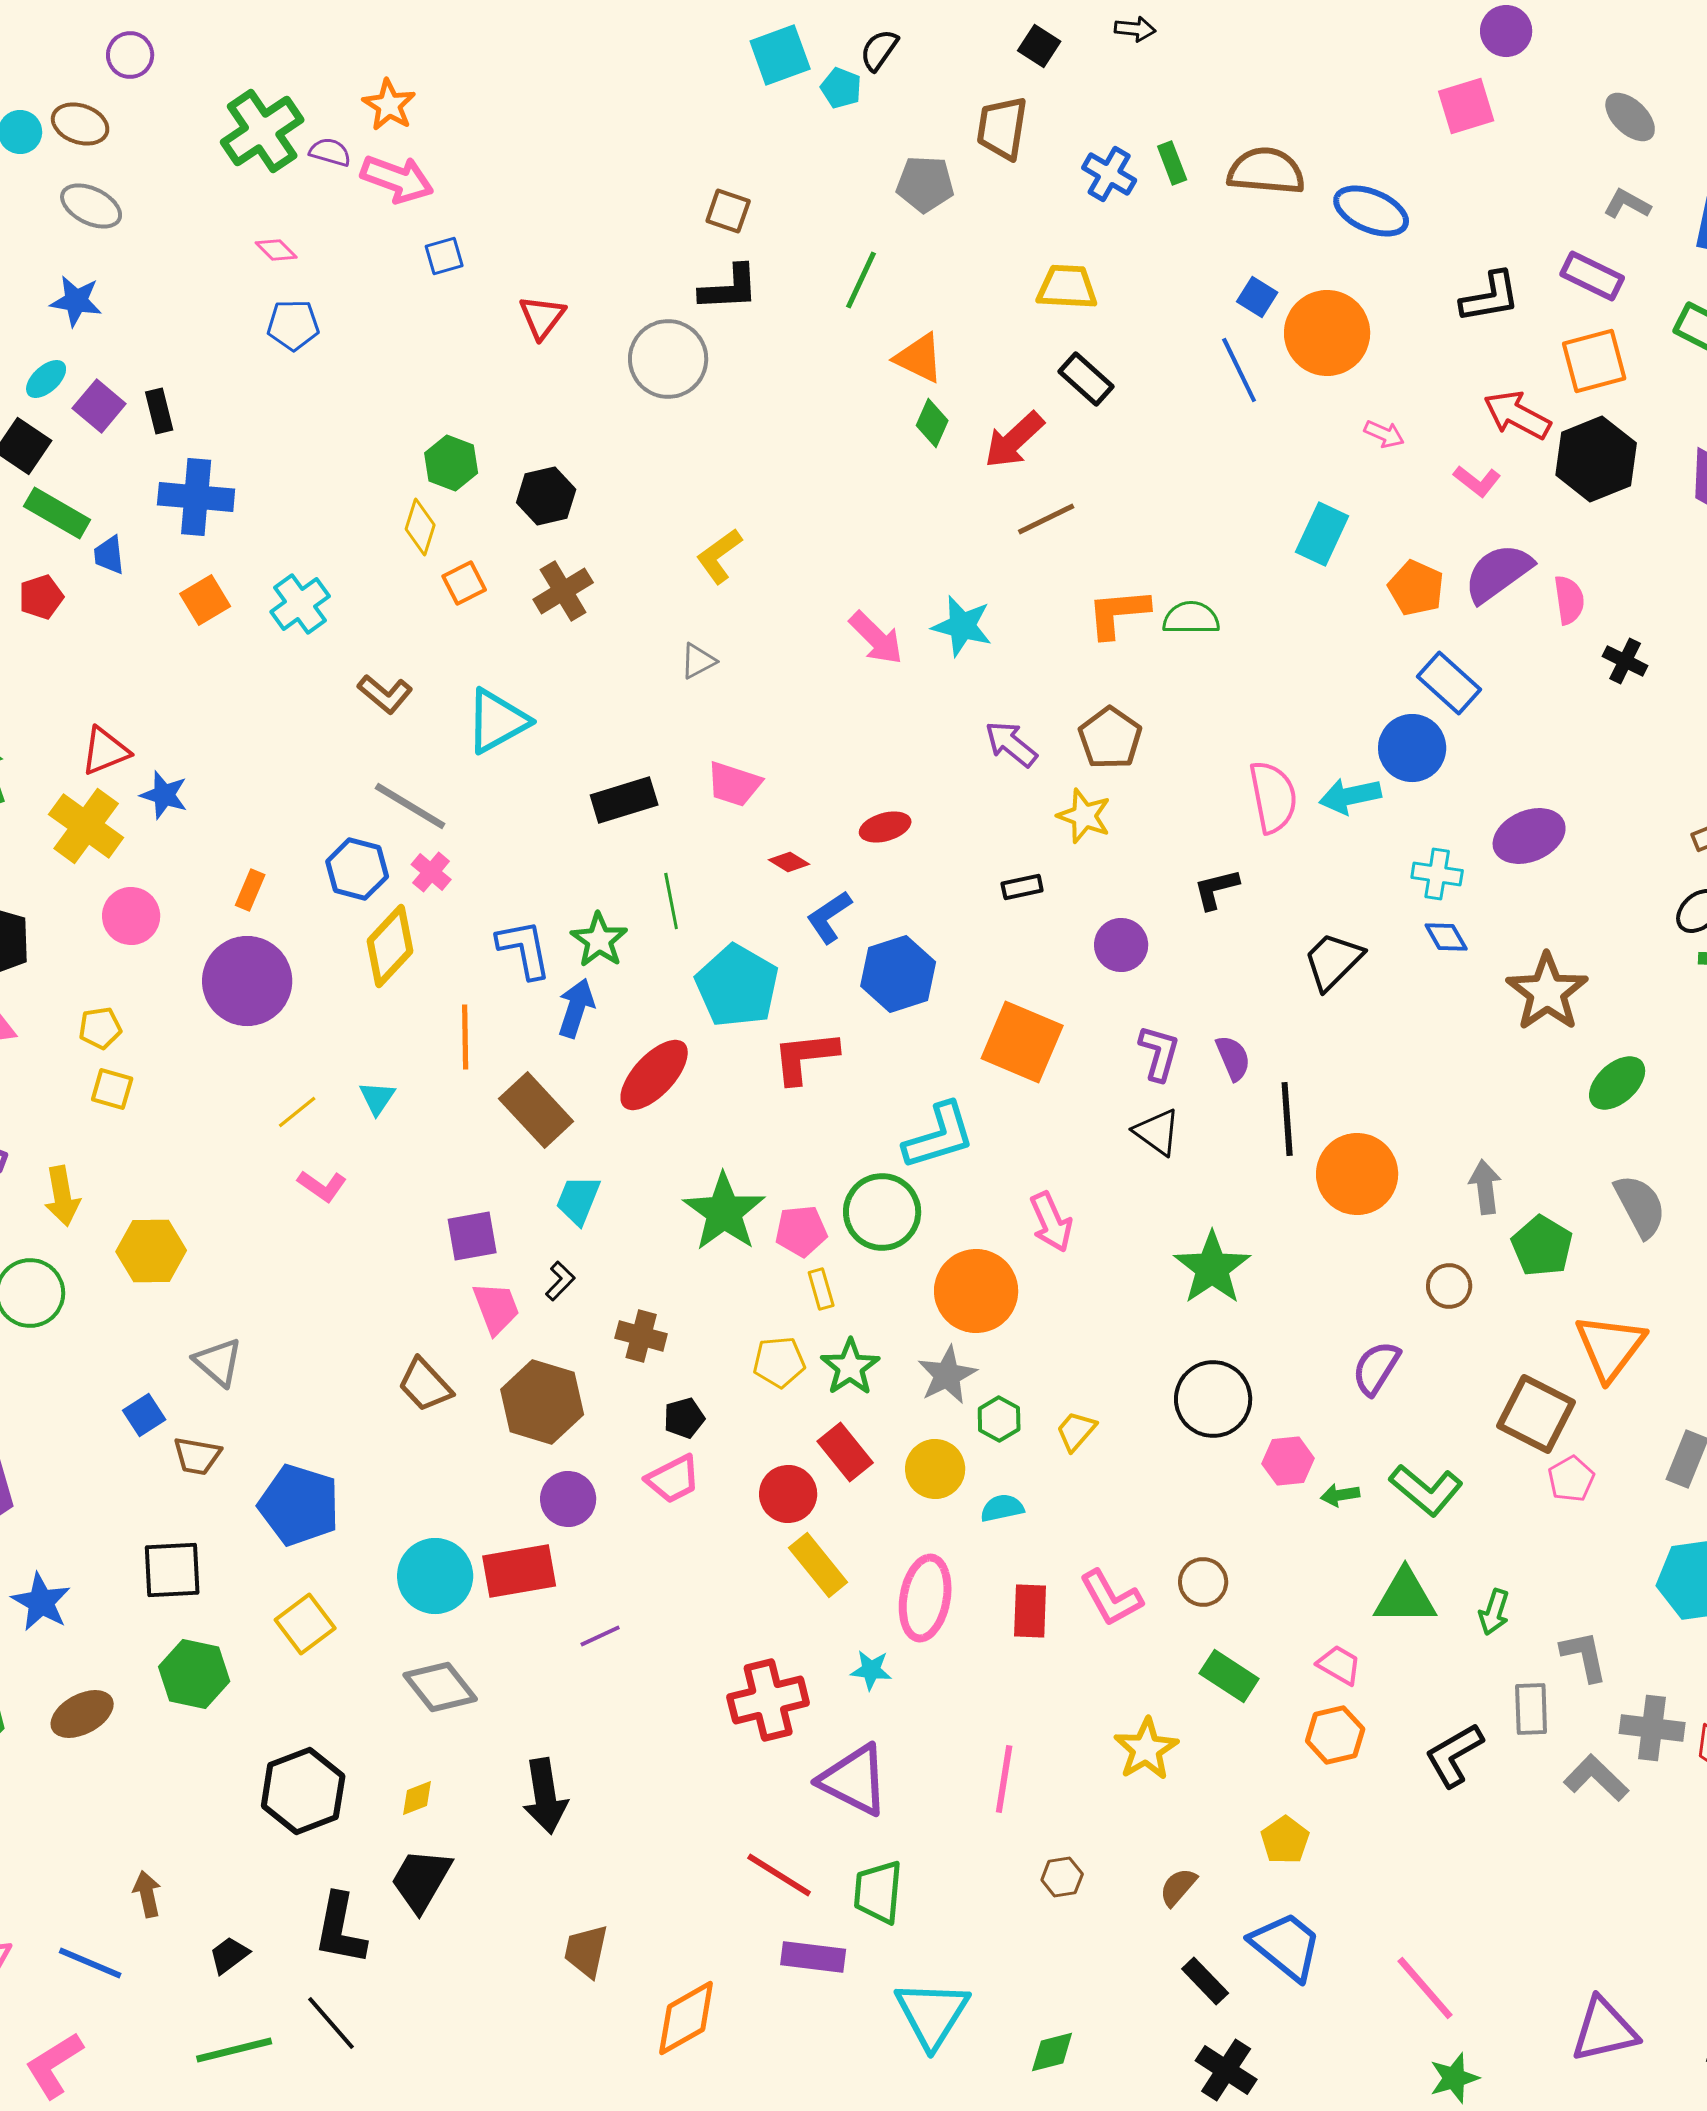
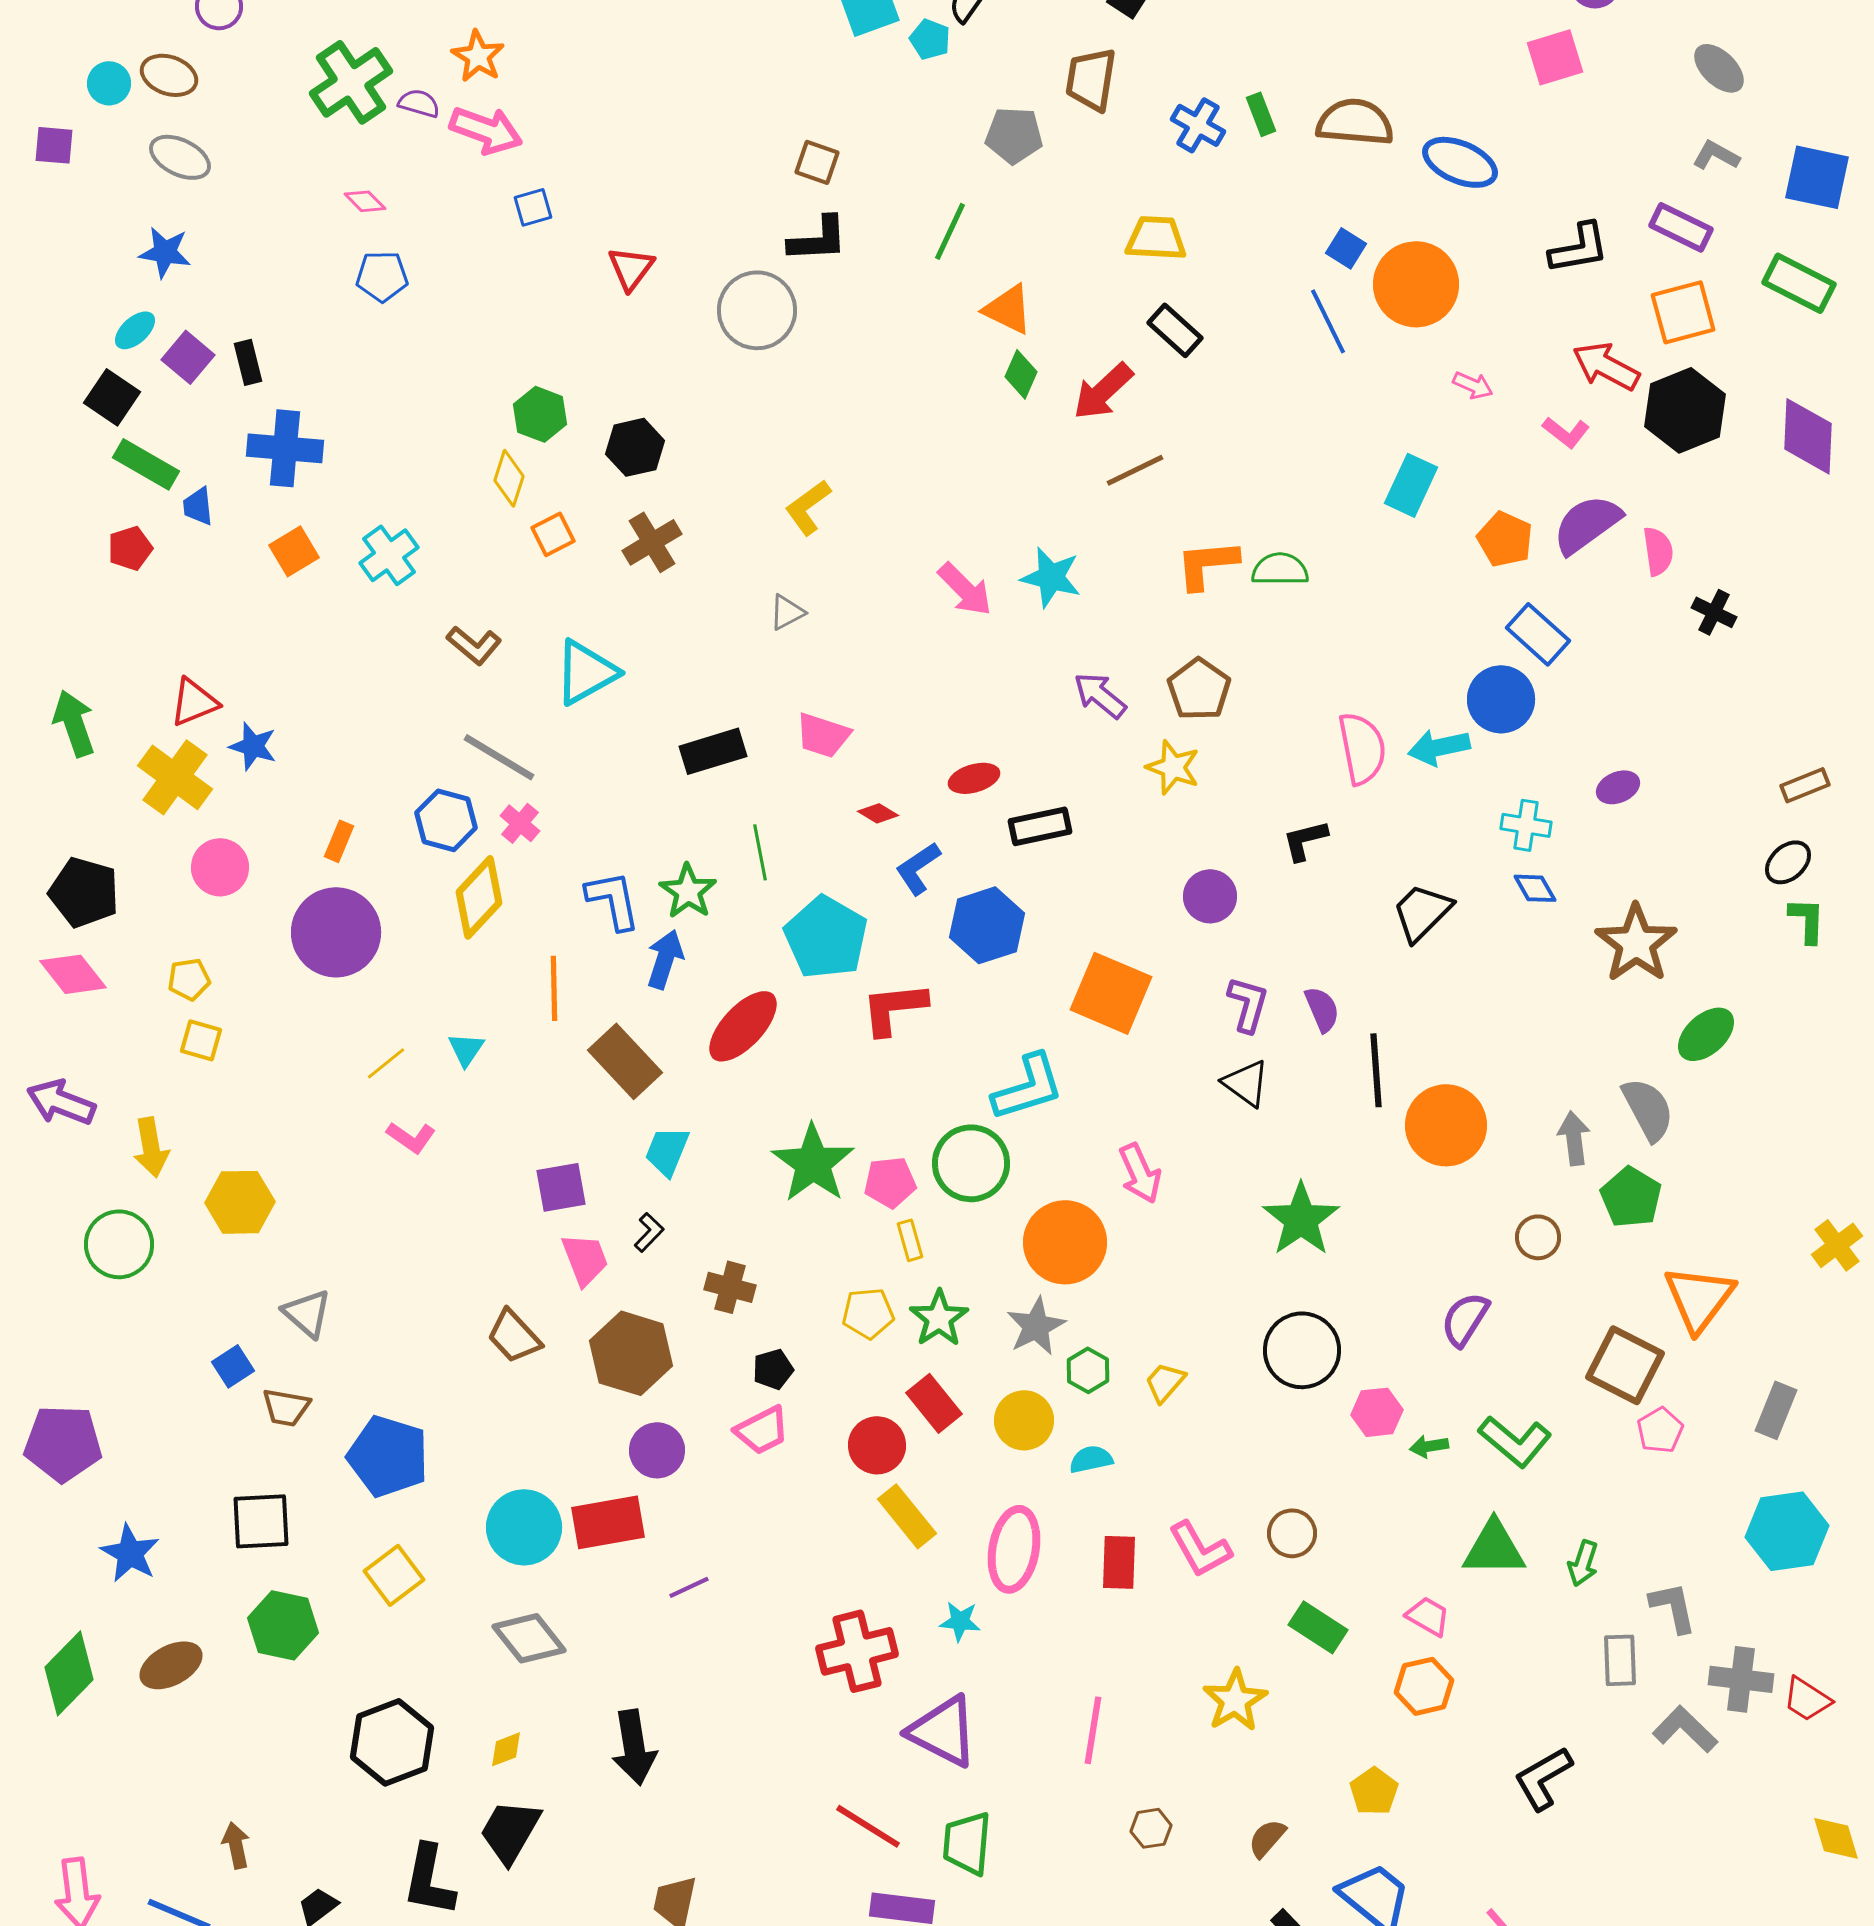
purple ellipse: (1529, 836) -> (1618, 787), size x0.6
black rectangle: (1022, 887) -> (1040, 826), moved, size x1.5
gray semicircle: (1640, 1206) -> (1648, 1109), moved
black L-shape: (1454, 1755) -> (1543, 1778), moved

